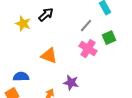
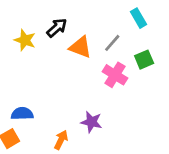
orange triangle: (49, 56) -> (80, 47), moved

